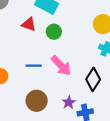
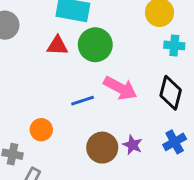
green circle: (54, 32) -> (95, 45), size x1.5
purple star: (69, 102) -> (133, 145), moved

